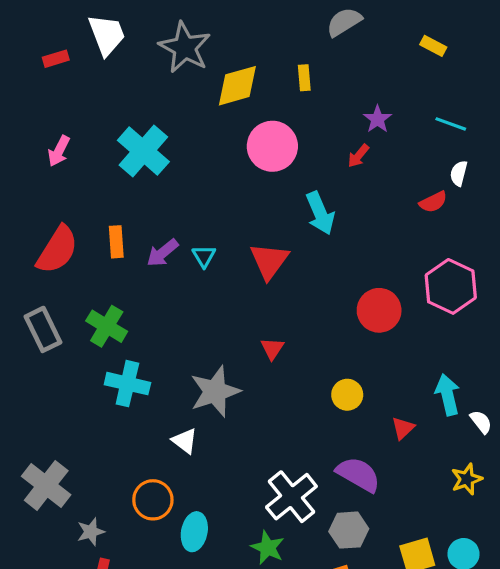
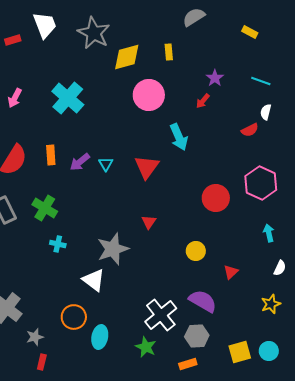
cyan cross: (127, 384) -> (58, 244), size x0.6
cyan arrow: (448, 395) -> (269, 233), moved, size x0.7
white semicircle: (481, 422) -> (280, 268), turned 63
white triangle: (185, 441) -> (94, 280), size x1.4

